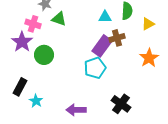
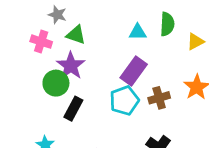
brown cross: (117, 38) -> (159, 98), moved
purple star: (22, 42) -> (71, 66), moved
black rectangle: (20, 87) -> (73, 109), moved

